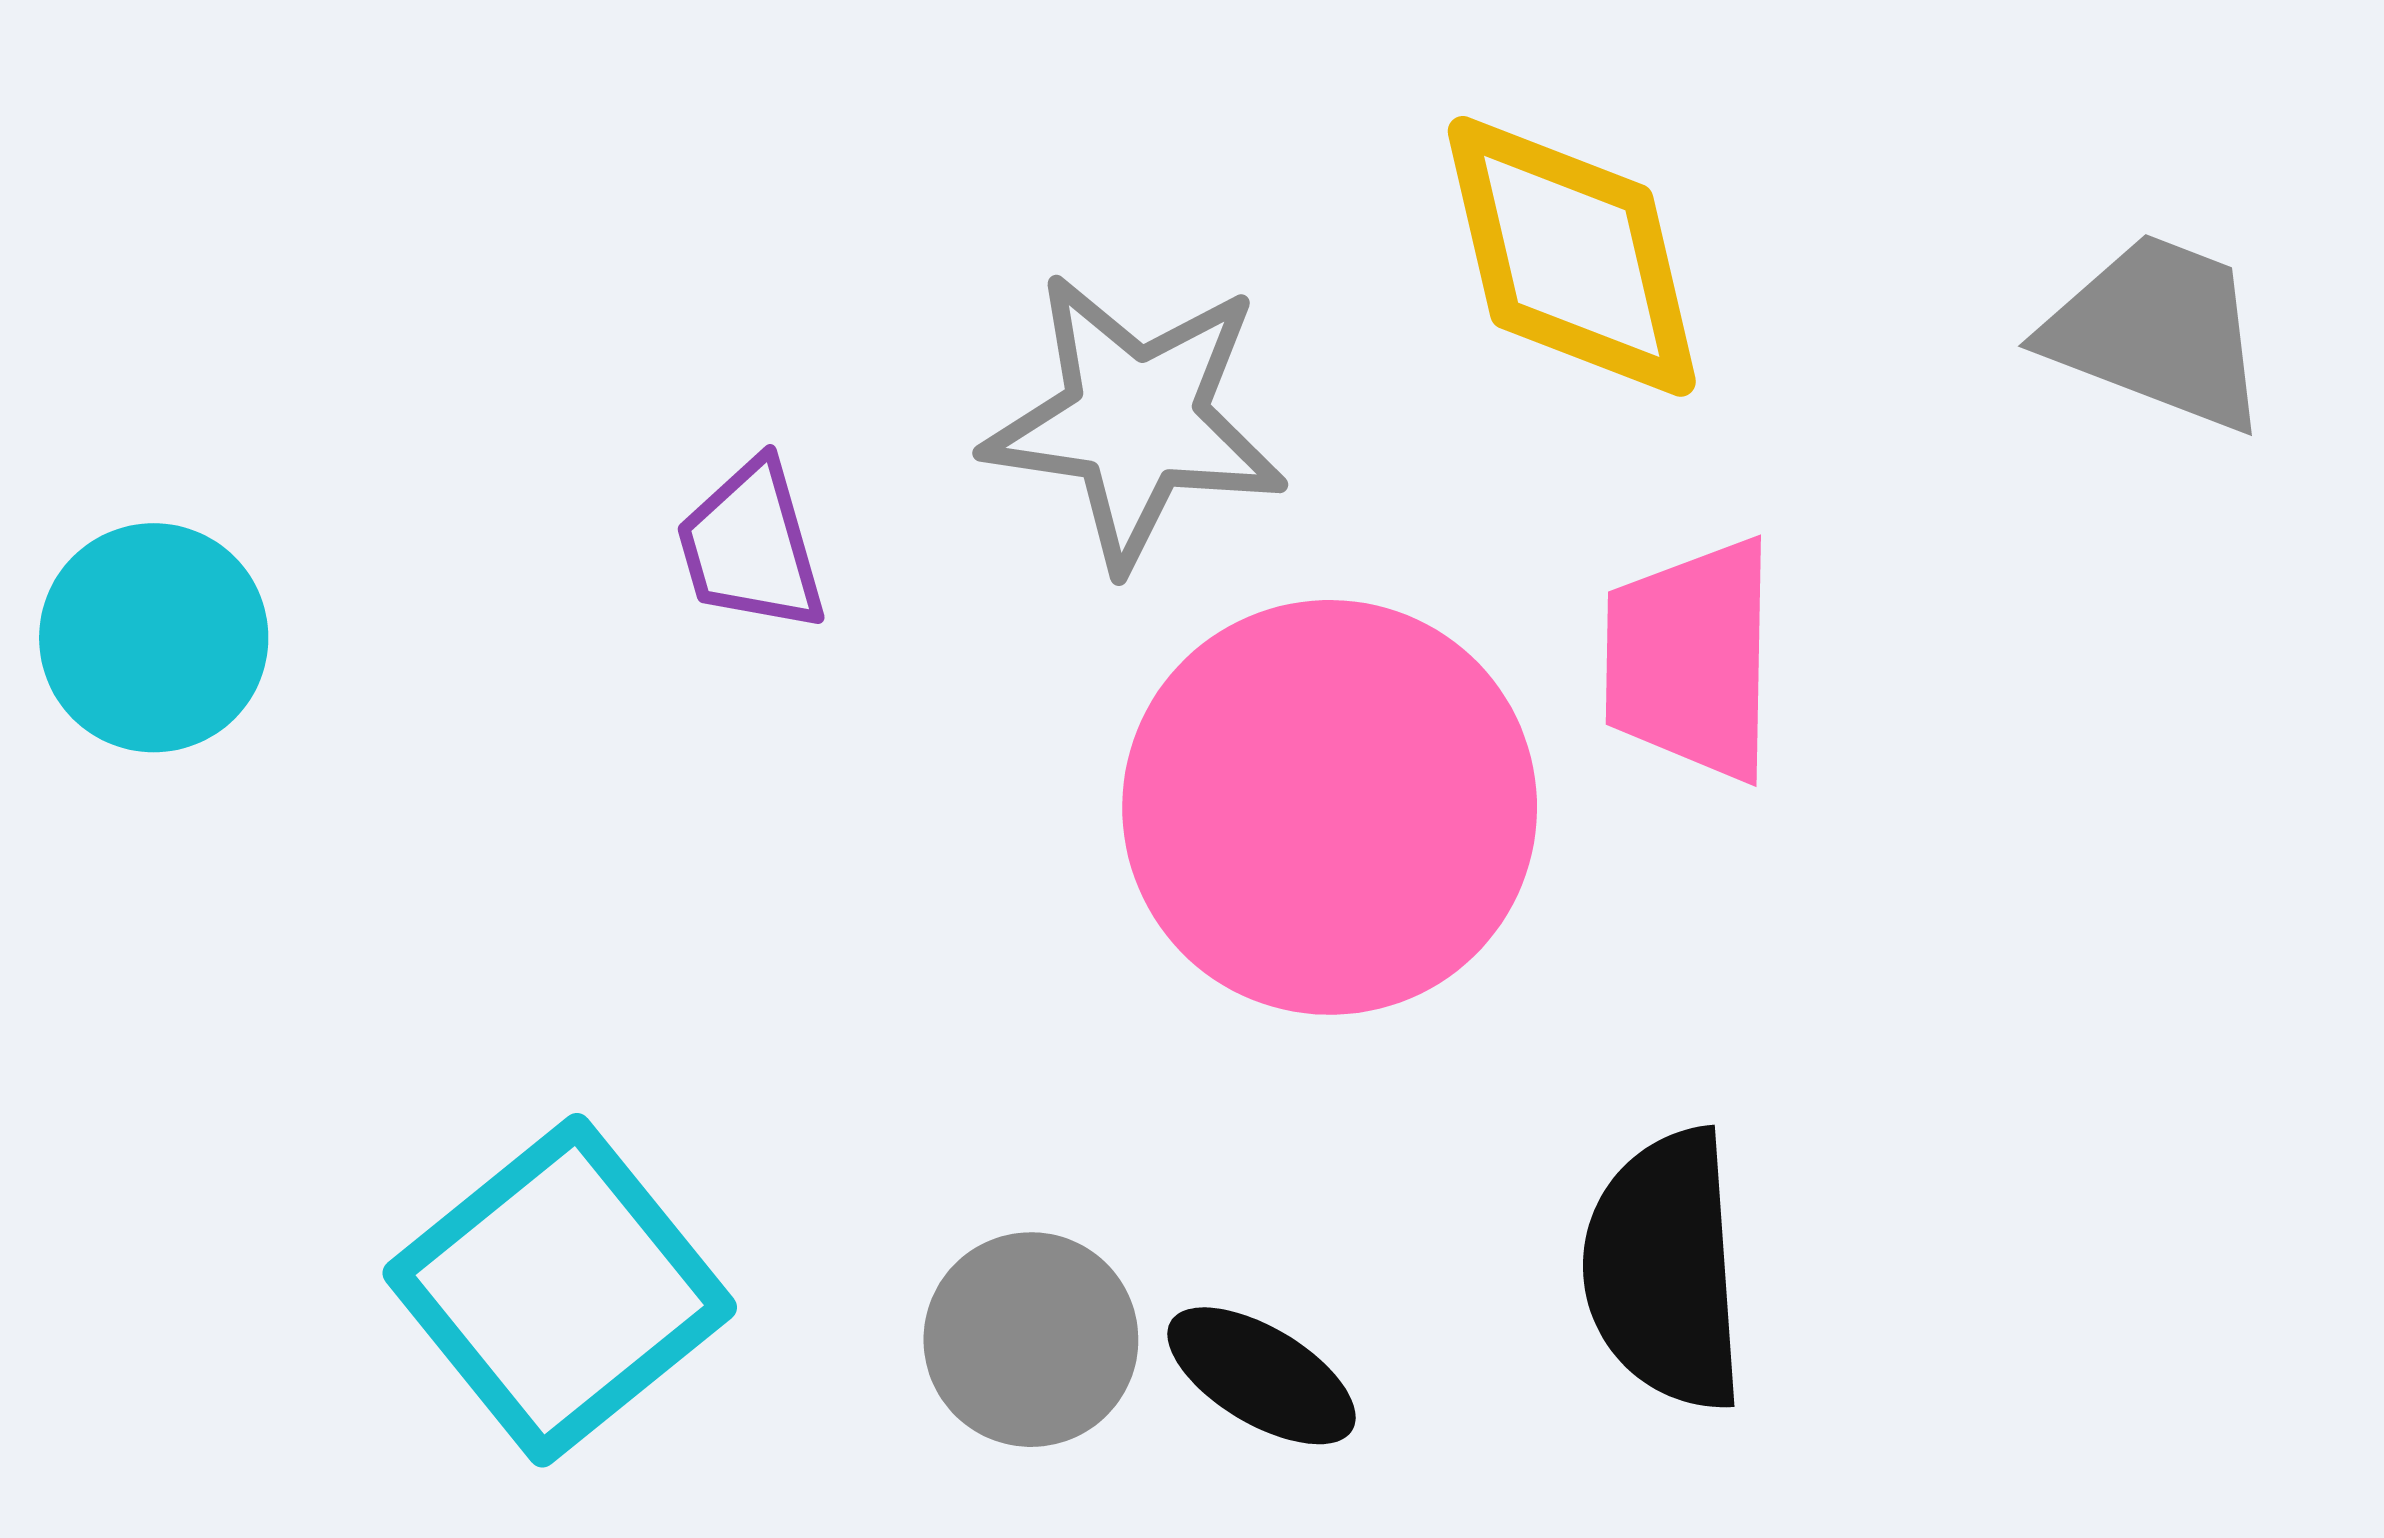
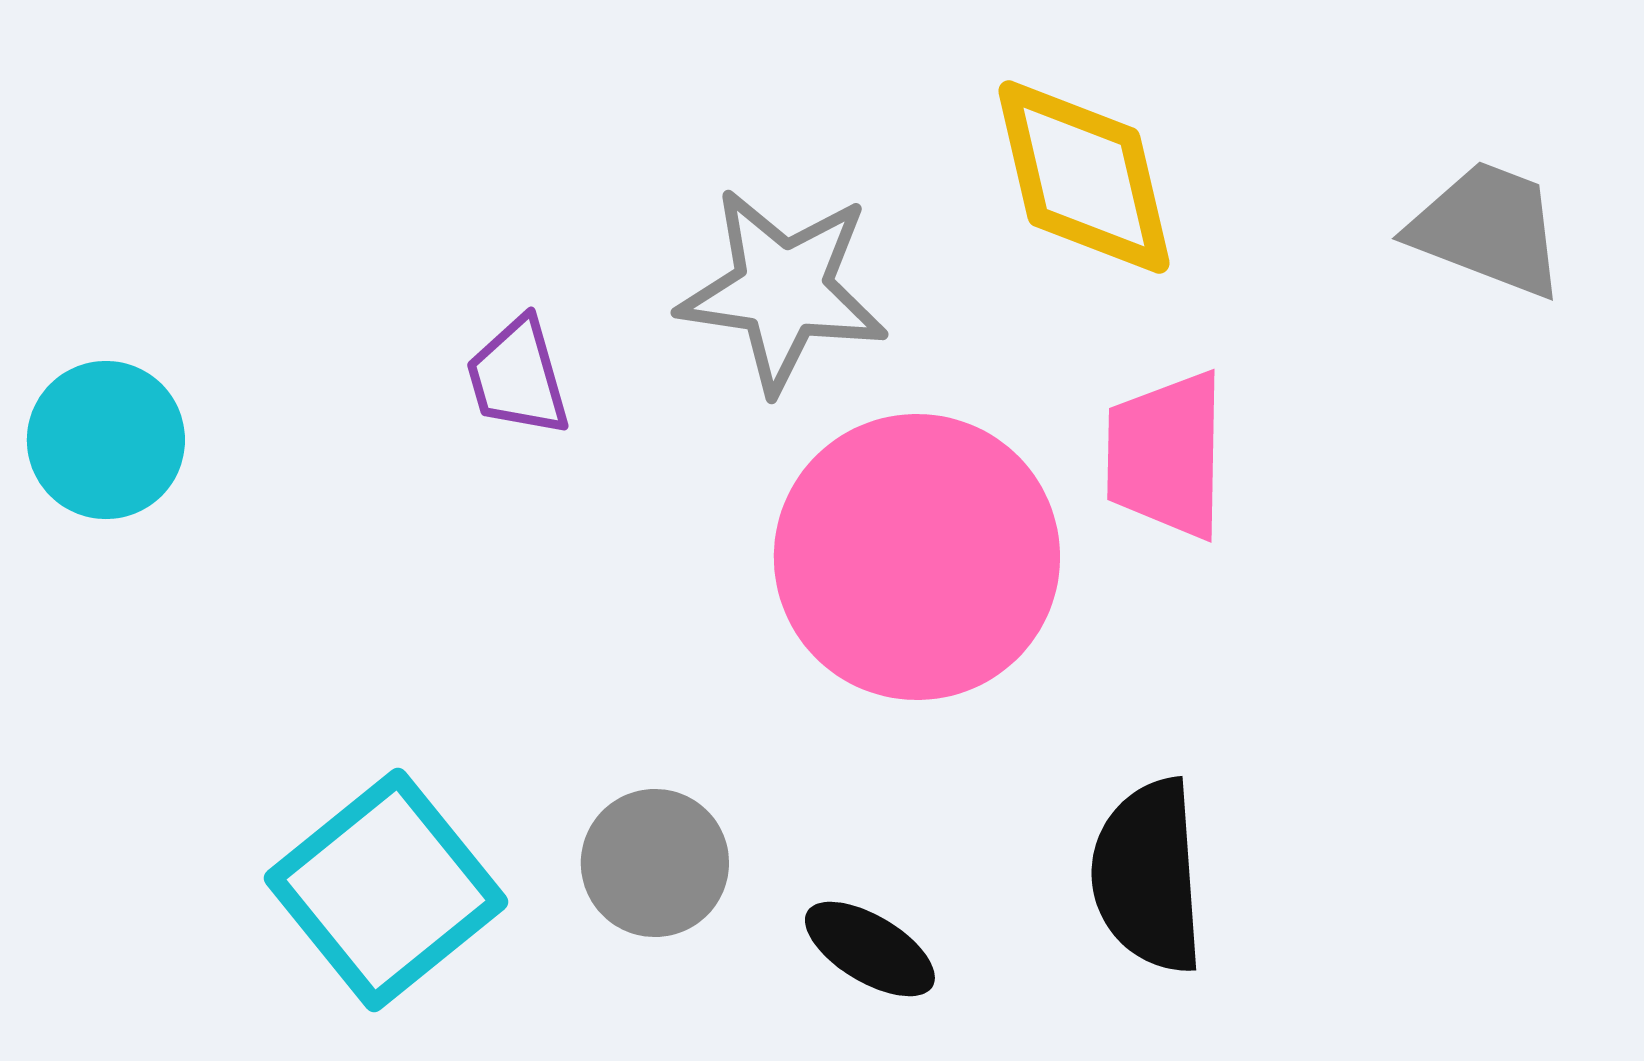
gray circle: (1031, 1340) -> (655, 863), moved

